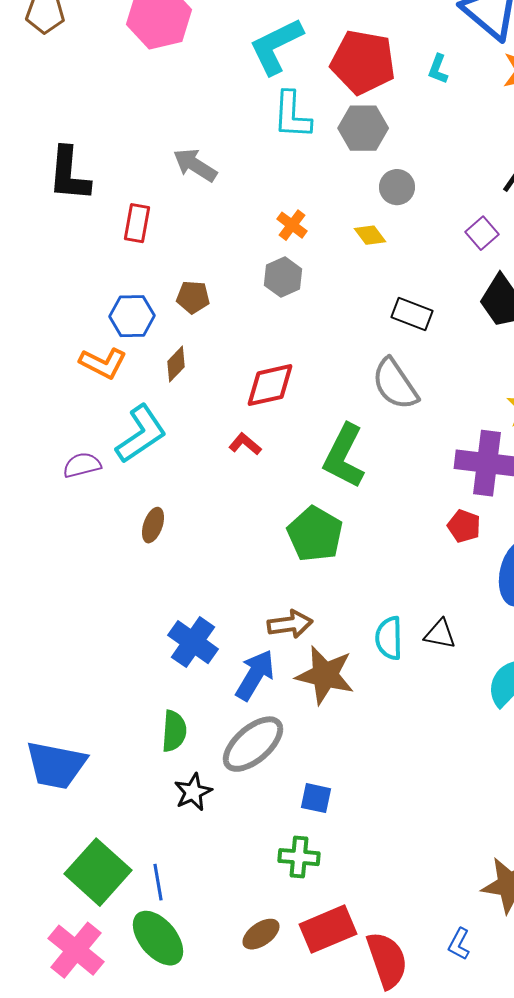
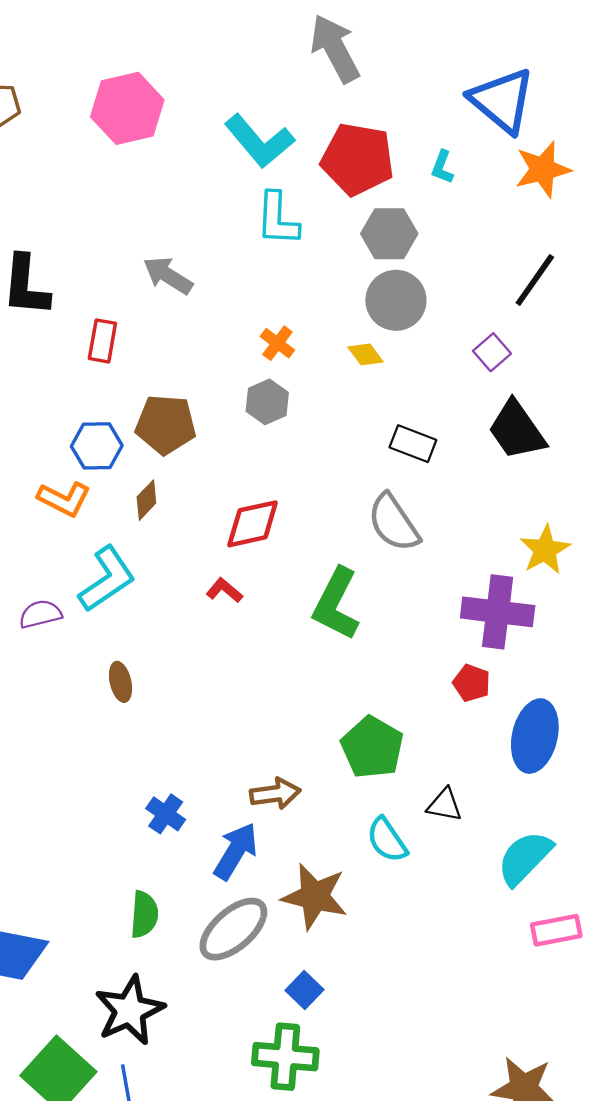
cyan L-shape: (276, 46) -> (259, 141), turned -104
gray hexagon: (363, 128) -> (389, 234), moved
gray circle: (397, 187) -> (396, 300), size x1.5
brown pentagon: (193, 297) -> (166, 424), size x1.6
brown ellipse: (153, 525) -> (121, 682), turned -32
green pentagon: (315, 534) -> (372, 747), moved
cyan semicircle: (389, 638) -> (387, 840), moved, turned -33
blue cross: (193, 642) -> (166, 814), size x0.7
brown star: (325, 675) -> (315, 896), moved
black star: (193, 792) -> (130, 1010), moved, size x1.6
blue square: (316, 798) -> (305, 990), turned 32
green cross: (299, 857) -> (285, 1057), size x1.4

